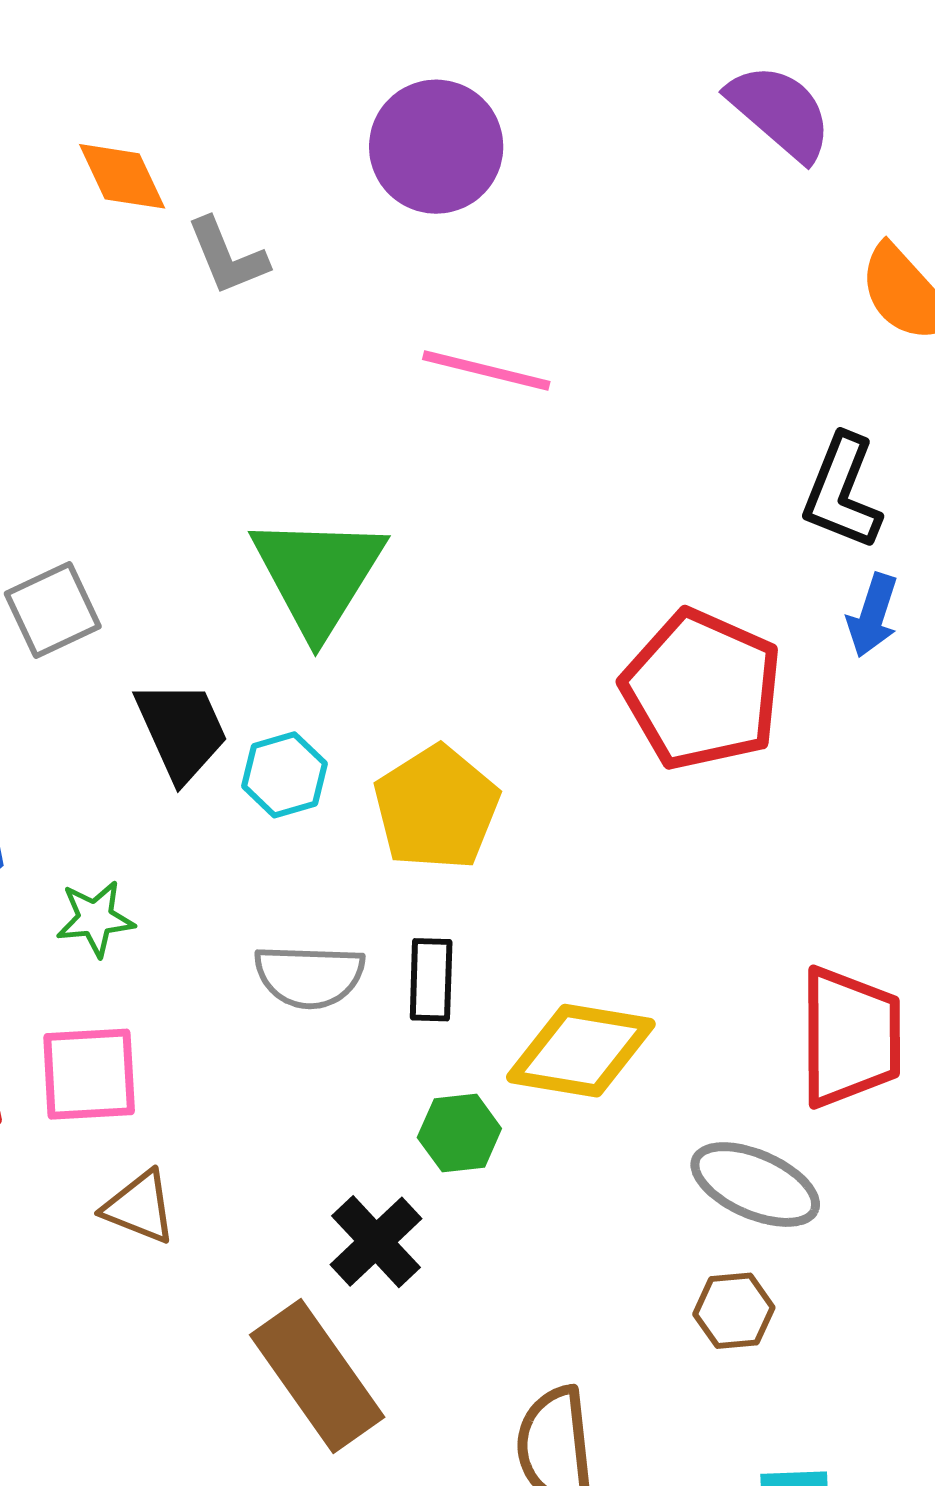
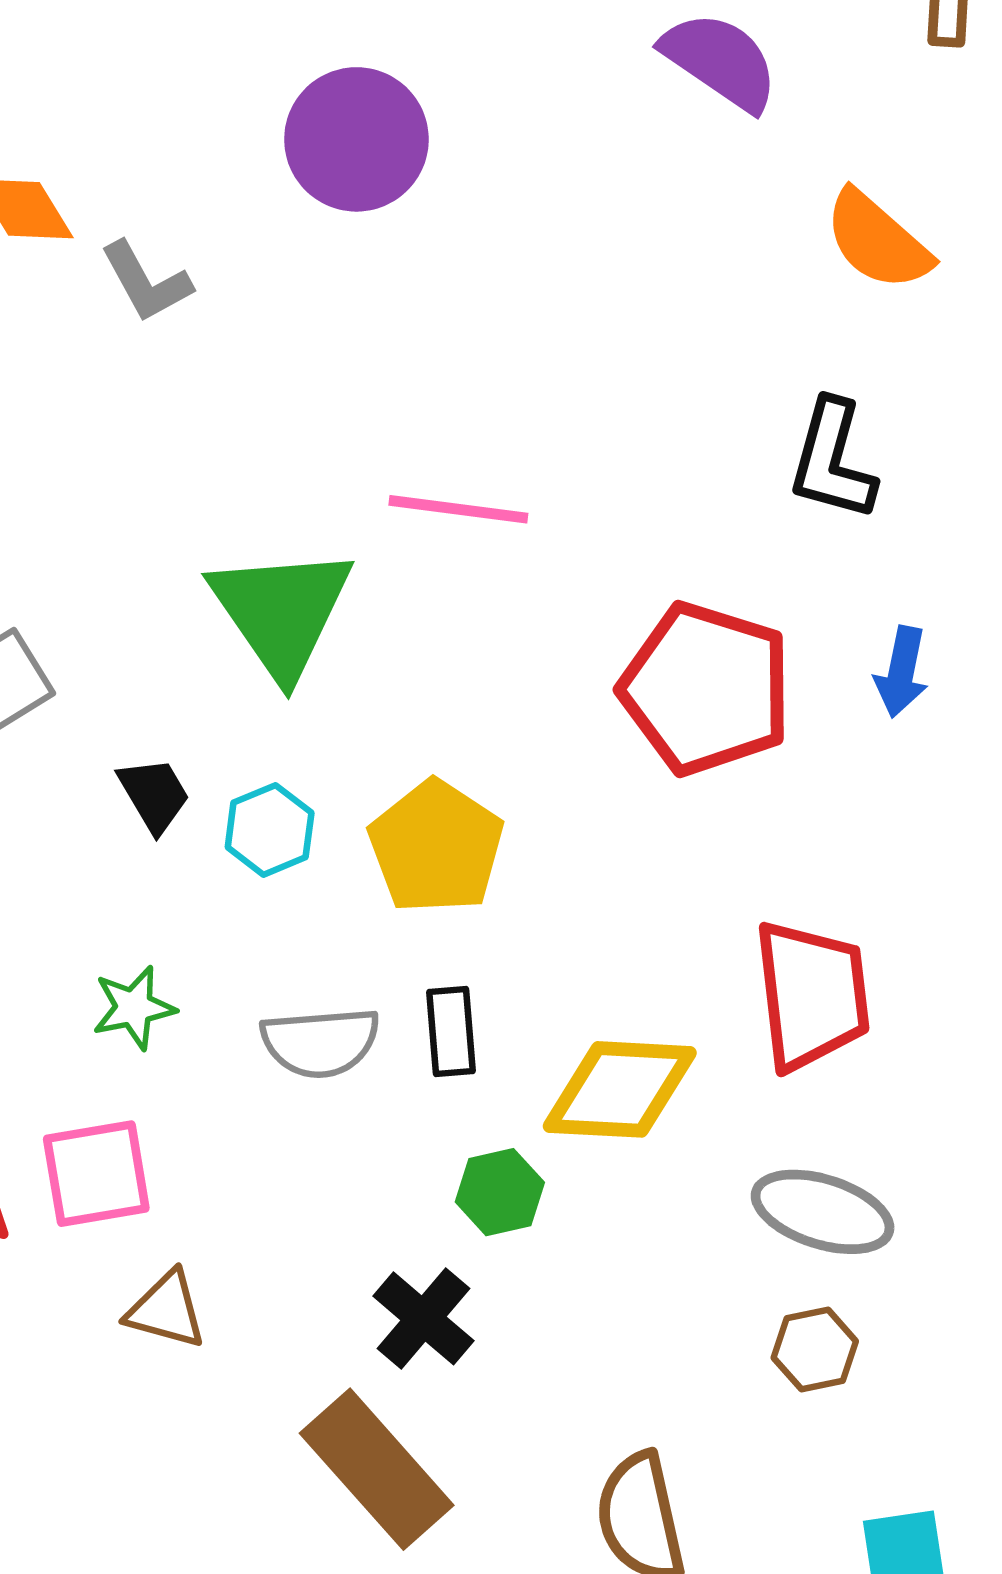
pink line: (486, 371) -> (458, 509), moved
blue arrow: (873, 615) -> (901, 672), moved
black trapezoid: (182, 731) -> (154, 795), size x0.7
green star: (95, 919) -> (134, 1008), moved
red trapezoid: (850, 1037) -> (812, 995), moved

